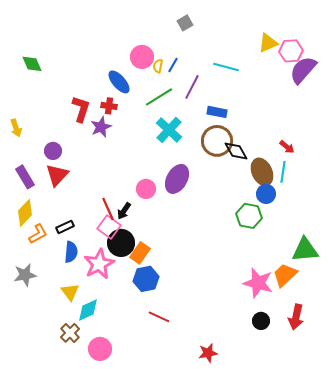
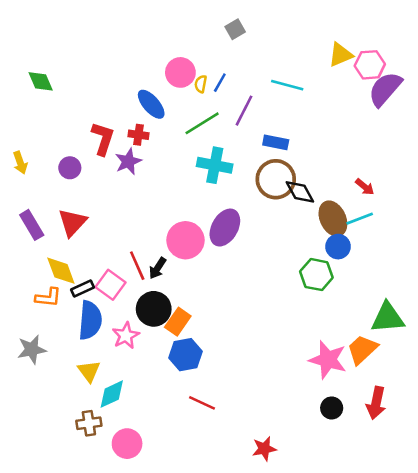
cyan cross: (169, 130) -> (215, 165), turned -32
purple circle: (53, 151) -> (70, 168), moved
cyan line: (283, 172) -> (360, 219), turned 60
pink circle: (146, 189) -> (185, 240), size x1.5
yellow diamond: (25, 213) -> (61, 271), moved, turned -64
pink square: (109, 227) -> (110, 285), moved
orange L-shape: (38, 234) -> (48, 297), turned 35
blue semicircle: (71, 252) -> (90, 320), size x1.4
pink star: (99, 264) -> (126, 336), size x0.7
brown cross: (70, 333) -> (89, 423), turned 36

